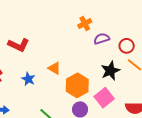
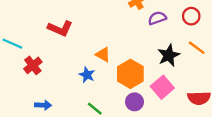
red circle: (127, 46) -> (191, 16), moved
blue star: (28, 79) -> (87, 75), moved

